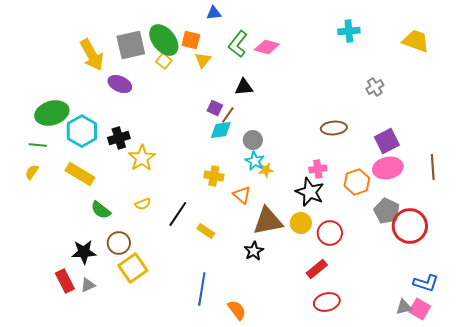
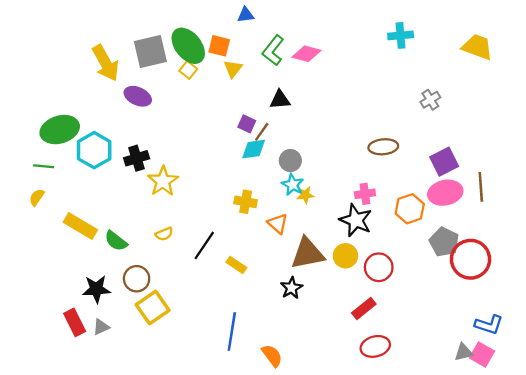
brown line: (433, 167) -> (481, 187), moved
yellow rectangle: (80, 174) -> (80, 226), moved

